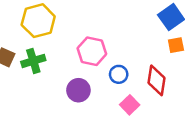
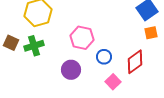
red diamond: (156, 80) -> (135, 62), turned 45

